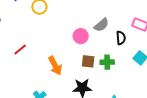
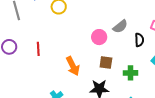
red line: (20, 49) -> (38, 49), turned -56
green cross: (107, 62) -> (130, 73), moved

